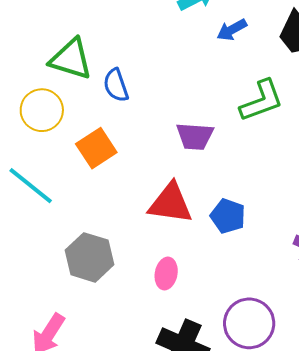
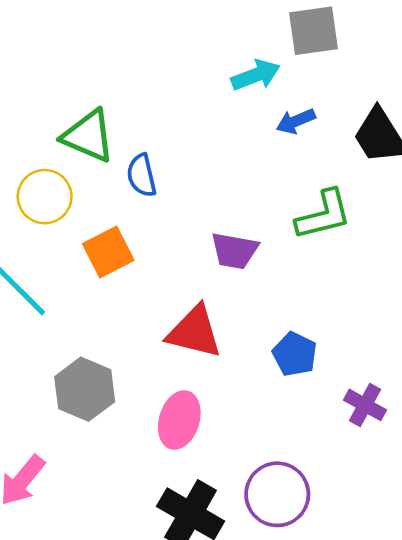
blue pentagon: (228, 216) -> (295, 354), moved
pink ellipse: (166, 274) -> (179, 420), size x1.4

